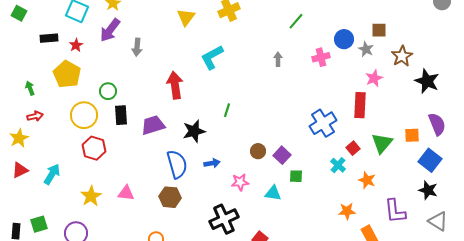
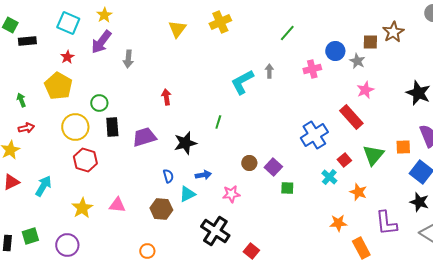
black rectangle: (49, 38) -> (27, 41), moved
brown star: (402, 56) -> (393, 32), moved
cyan L-shape: (212, 57) -> (242, 82), moved
red arrow: (175, 85) -> (166, 97), size x0.6
red rectangle: (360, 105) -> (351, 117), turned -45
blue semicircle: (177, 164) -> (168, 176), size x0.5
cyan triangle: (273, 193) -> (187, 194), moved, turned -36
black cross: (224, 219) -> (215, 231), turned -32

